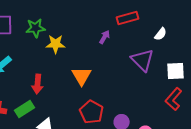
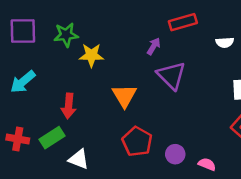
white semicircle: (161, 34) -> (225, 42), turned 48
purple triangle: (143, 60) -> (171, 75), moved

